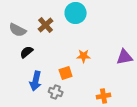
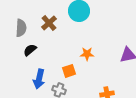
gray semicircle: (18, 30) -> (21, 28), turned -114

